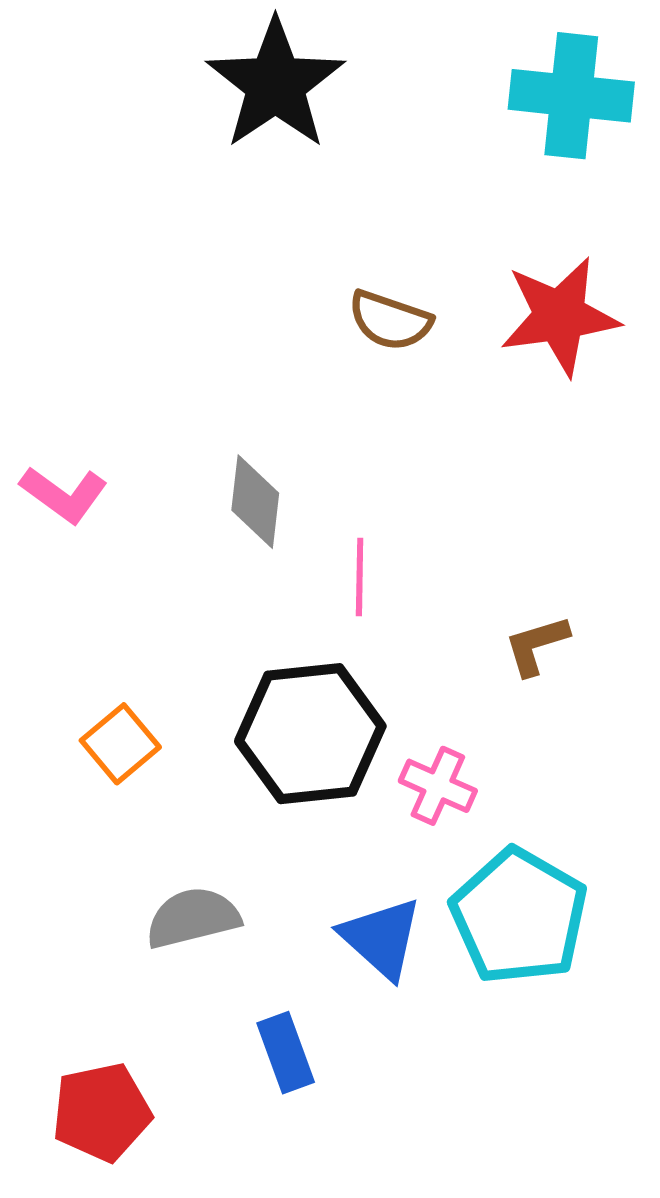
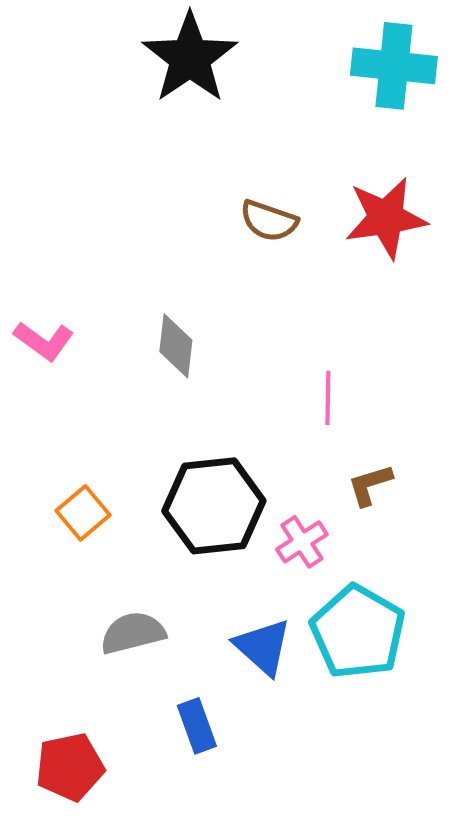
pink line: (360, 577) -> (328, 398), moved
brown L-shape: (536, 645) -> (370, 485), moved
pink cross: (438, 786) -> (302, 542), turned 33

